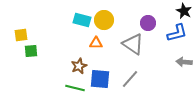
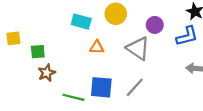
yellow circle: (104, 20) -> (116, 14), moved
green square: (31, 51) -> (38, 52), moved
brown star: (79, 66) -> (47, 73), moved

